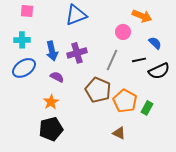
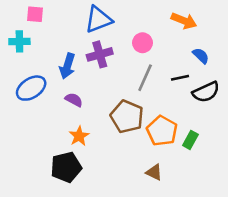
pink circle: (123, 32) -> (143, 43), moved
cyan cross: (22, 40) -> (19, 41), moved
blue arrow: (52, 51) -> (67, 66), turned 30
purple cross: (77, 53) -> (100, 54), moved
orange star: (51, 102) -> (79, 136), moved

